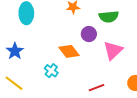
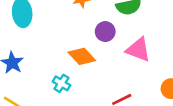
pink triangle: (113, 50) -> (138, 50), turned -50

